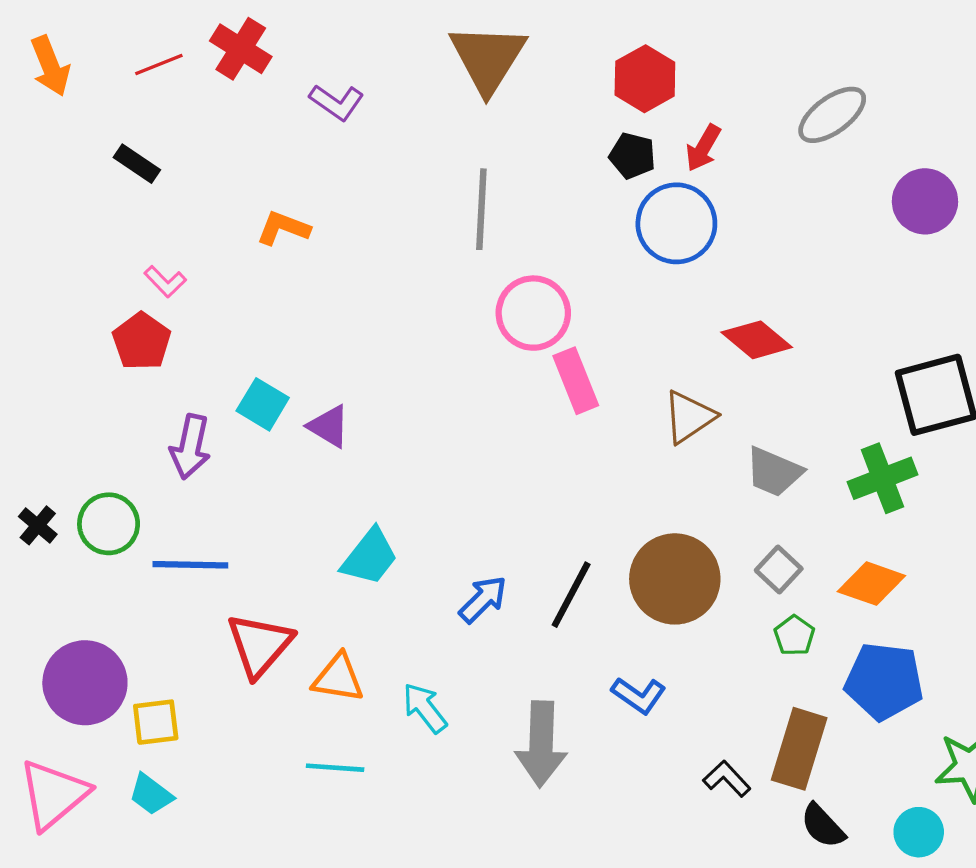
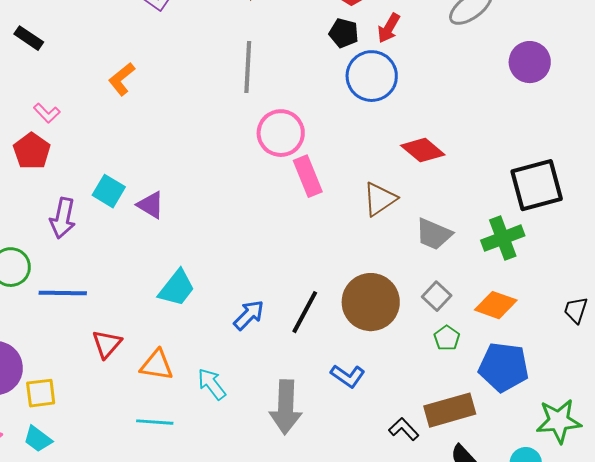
orange L-shape: (283, 228) -> (122, 79), turned -60
red triangle: (260, 645) -> (107, 344), size x0.7
brown rectangle: (799, 749) -> (450, 410), turned 57

